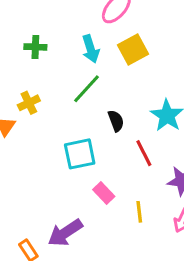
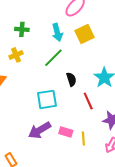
yellow cross: (29, 103) -> (16, 55), moved
pink rectangle: (104, 193) -> (66, 132), moved, turned -32
purple arrow: (65, 233) -> (40, 130), moved

